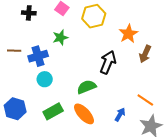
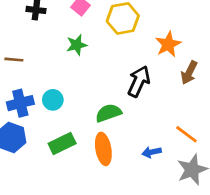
blue cross: (38, 56) -> (20, 103), moved
orange ellipse: (84, 114) -> (103, 149), turned 30
blue arrow: (120, 115) -> (152, 152), turned -136

